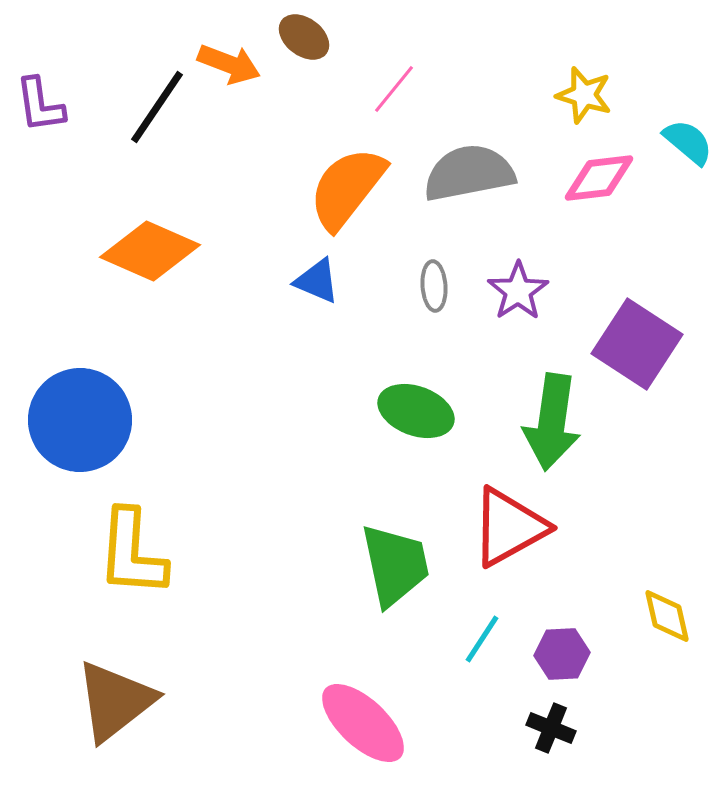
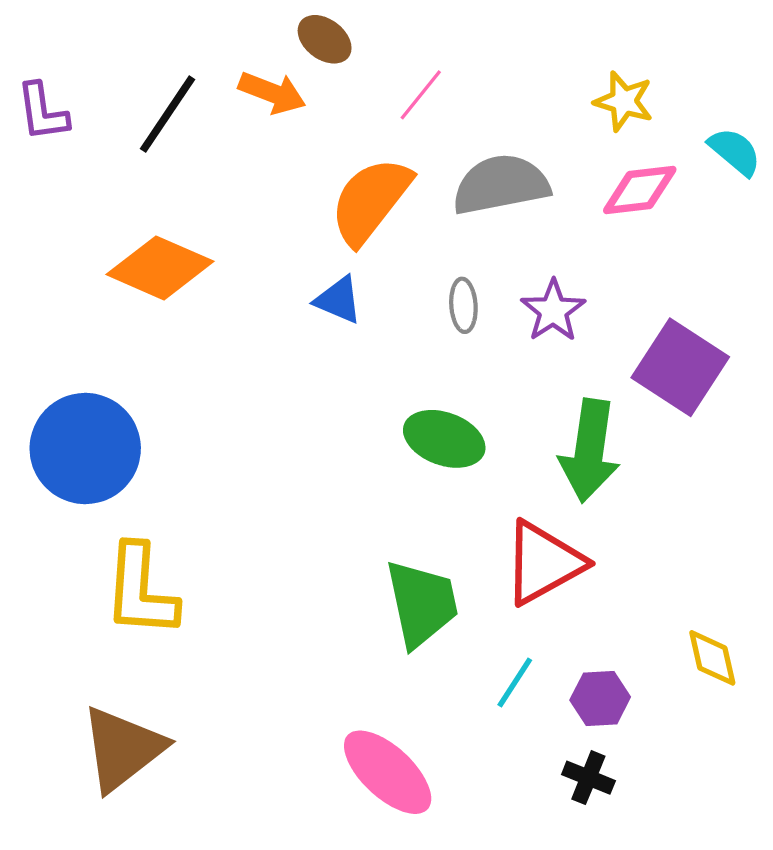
orange arrow: (229, 64) -> (272, 93), moved

